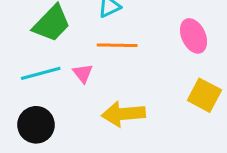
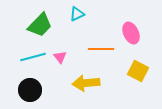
orange line: (117, 45) -> (101, 49), moved

